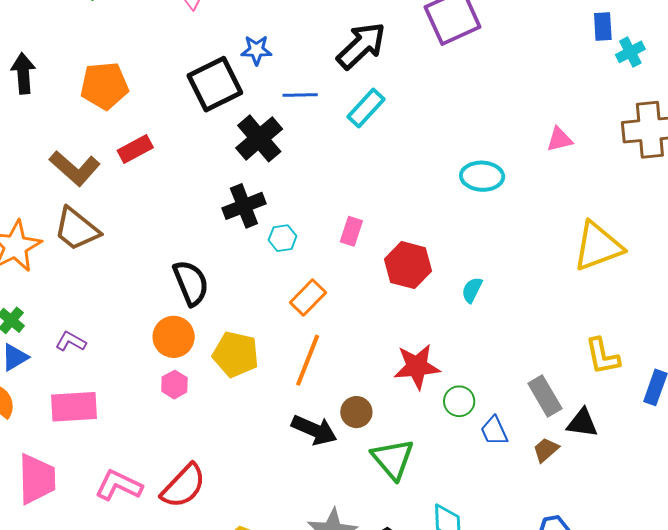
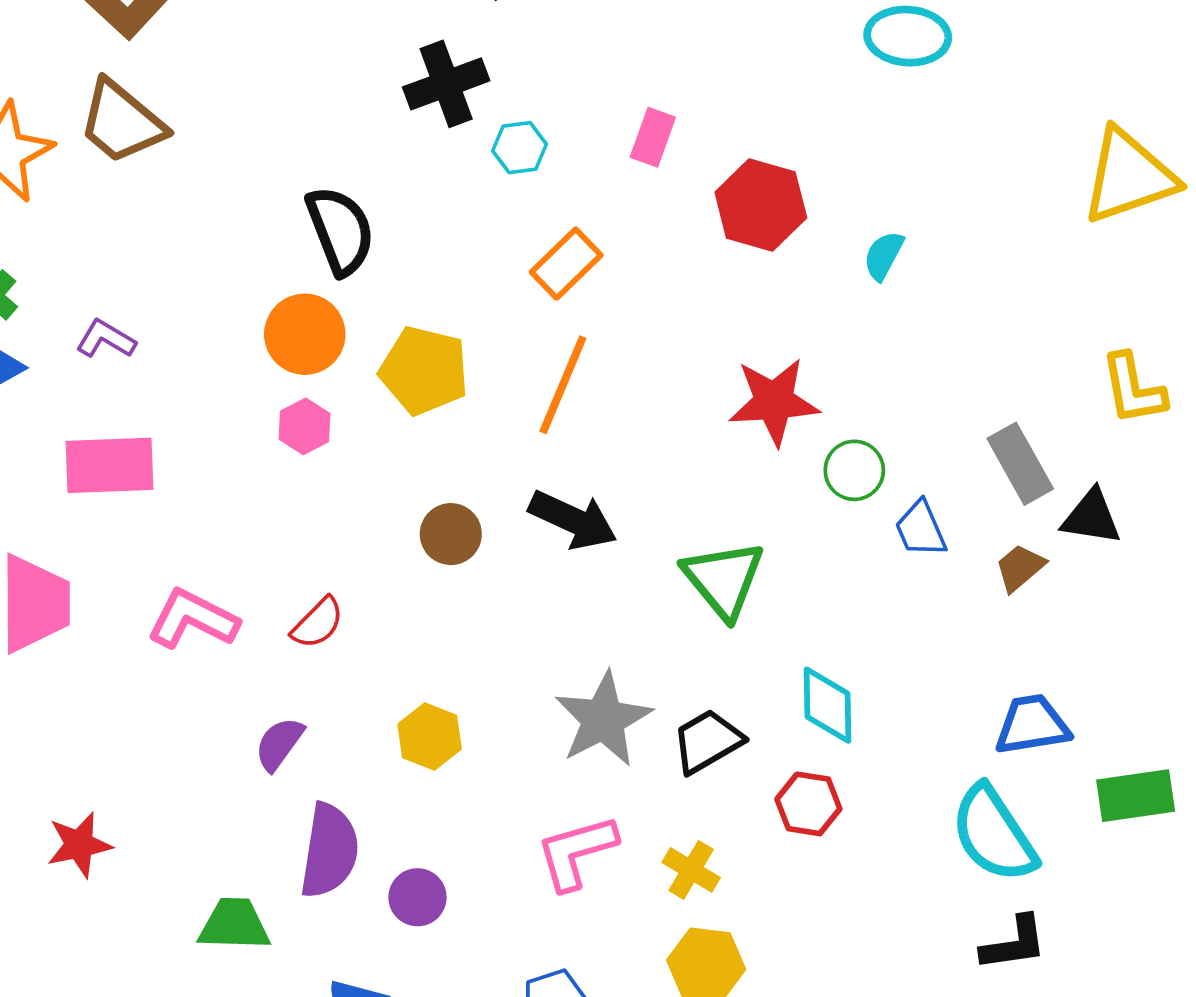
brown circle: (356, 412) -> (451, 534), moved
red semicircle: (183, 486) -> (318, 623), size x0.6

